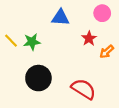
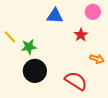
green star: (32, 42) -> (29, 47), moved
orange arrow: (107, 52) -> (97, 59), moved, turned -120

